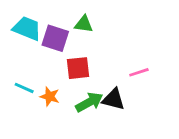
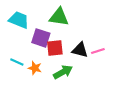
green triangle: (84, 24) -> (59, 17), size x1.5
purple square: (55, 38) -> (41, 38), moved
black triangle: (113, 99) -> (80, 50), moved

